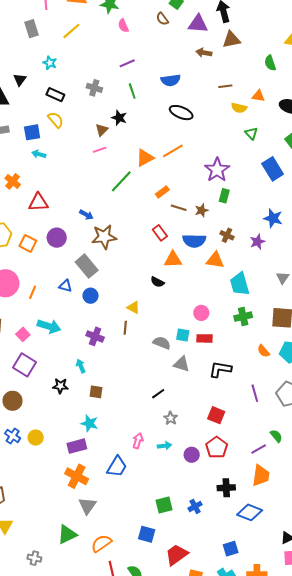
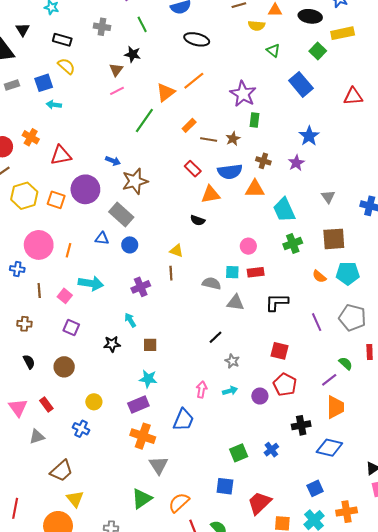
blue star: (273, 218) -> (309, 136), turned 30
purple circle: (57, 238) -> (85, 189), size x1.4
purple cross: (95, 336) -> (141, 287), turned -36
purple square: (25, 365) -> (71, 327), size x0.7
blue cross: (13, 436) -> (81, 429), moved

